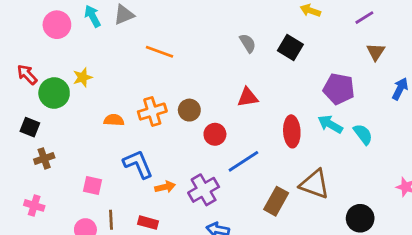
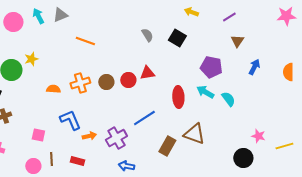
red circle: (215, 134) -> (128, 80), moved
black circle: (360, 218) -> (243, 158), moved

